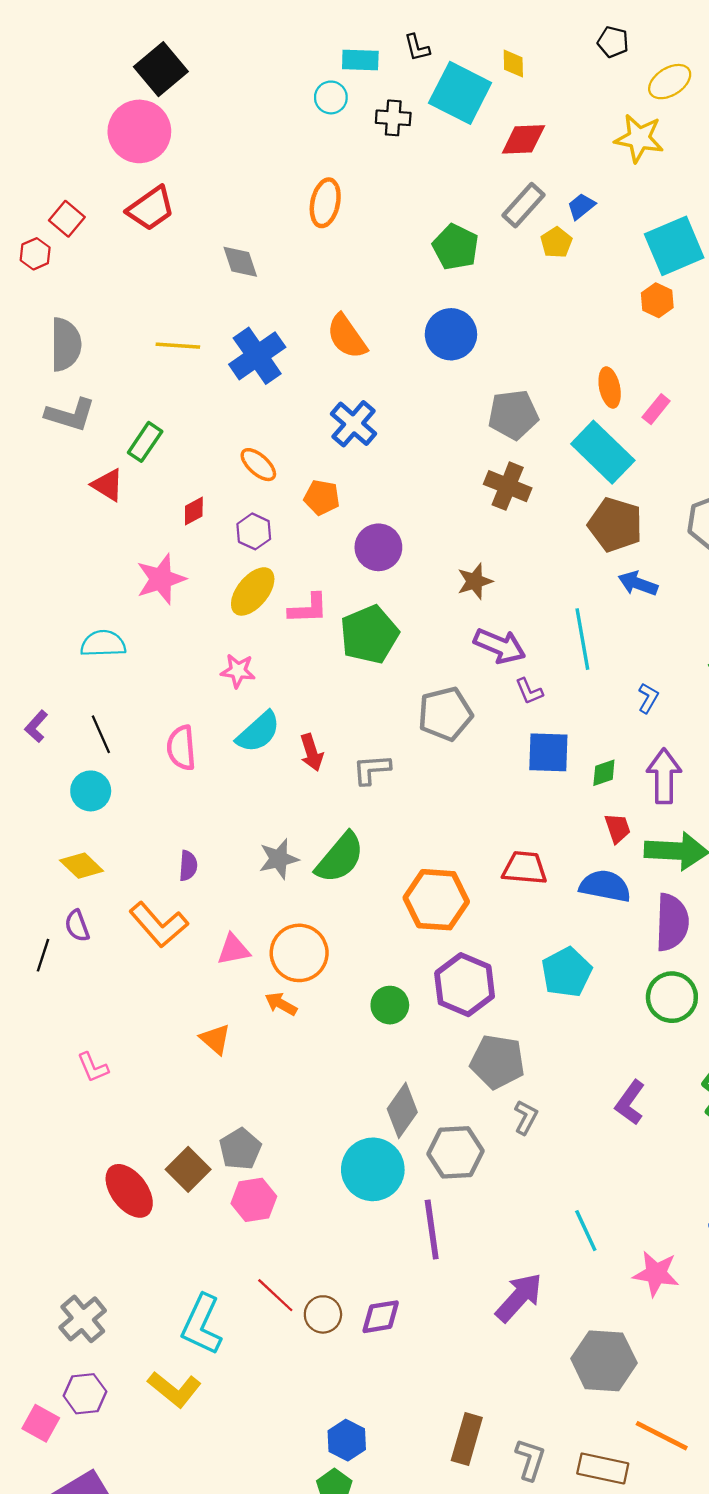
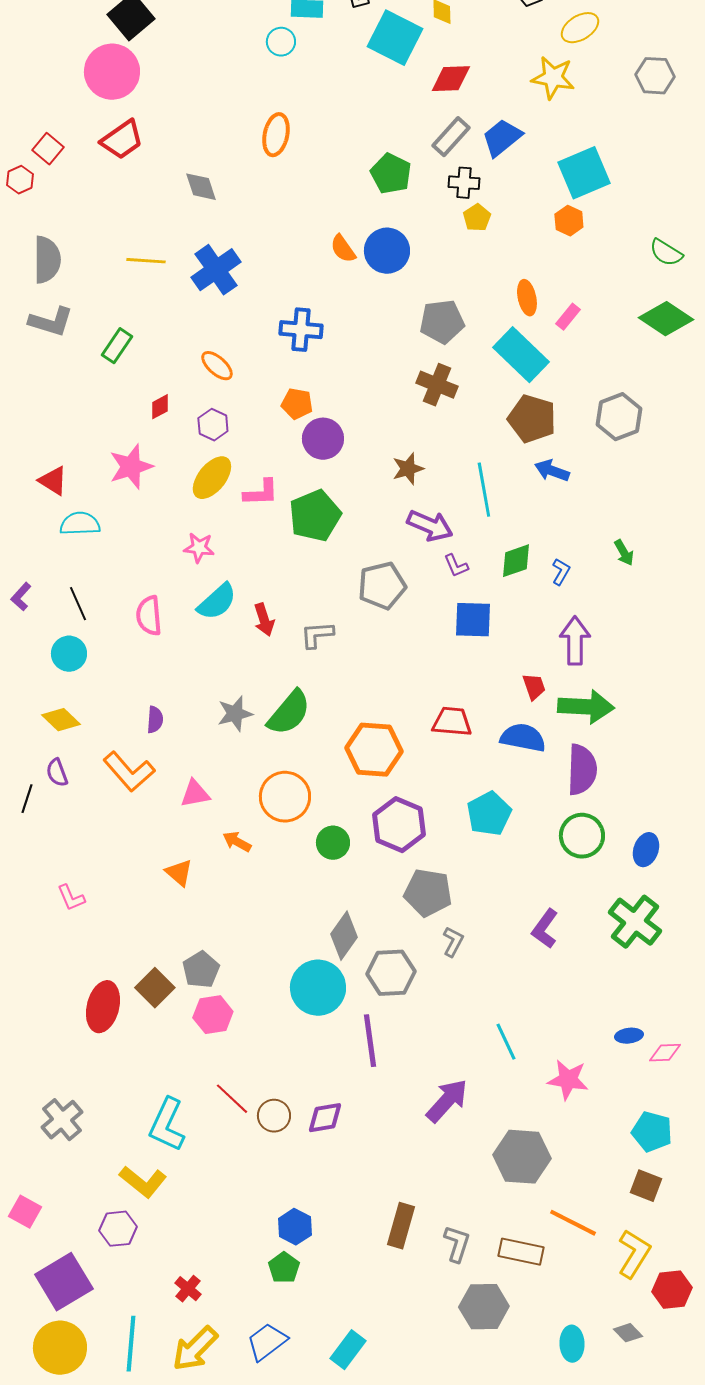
black cross: (393, 118) -> (464, 183), moved
blue trapezoid: (581, 206) -> (502, 138), size x1.6
yellow pentagon: (556, 242) -> (477, 218), moved
orange semicircle: (347, 337) -> (343, 249), moved, size x0.7
blue cross: (354, 424) -> (301, 330), turned -36
red triangle: (108, 485) -> (53, 481), moved
orange pentagon: (322, 497) -> (297, 404), moved
cyan line: (582, 639) -> (484, 490), moved
green diamond: (604, 773) -> (516, 561), moved, size x1.4
orange circle: (299, 953) -> (285, 797), moved
red ellipse: (129, 1191) -> (103, 1007), turned 51
purple hexagon: (85, 1394) -> (118, 1229), moved

